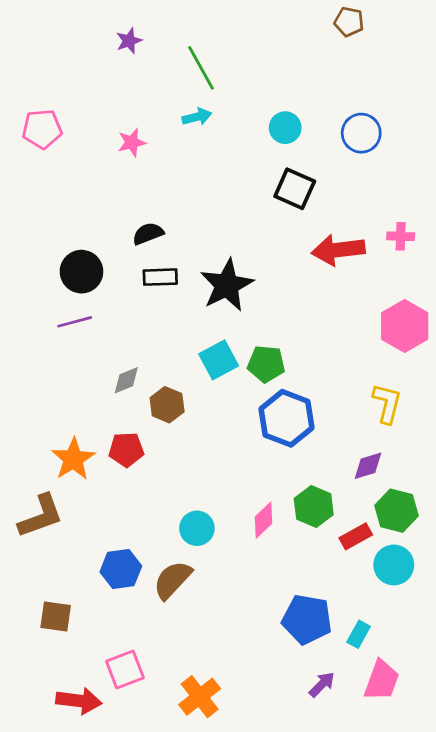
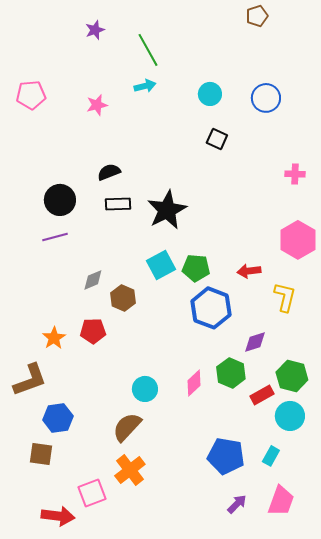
brown pentagon: (349, 22) -> (257, 16), turned -30
black square: (295, 189) -> (217, 139), size x0.7
red arrow: (338, 250) -> (249, 271), moved, size x0.6
orange star: (73, 459) -> (54, 338), size x0.7
purple diamond: (368, 466) -> (255, 342), moved
blue hexagon: (121, 569) -> (58, 418), moved
cyan rectangle: (359, 634) -> (271, 456), moved
orange cross: (200, 697) -> (130, 470), moved

